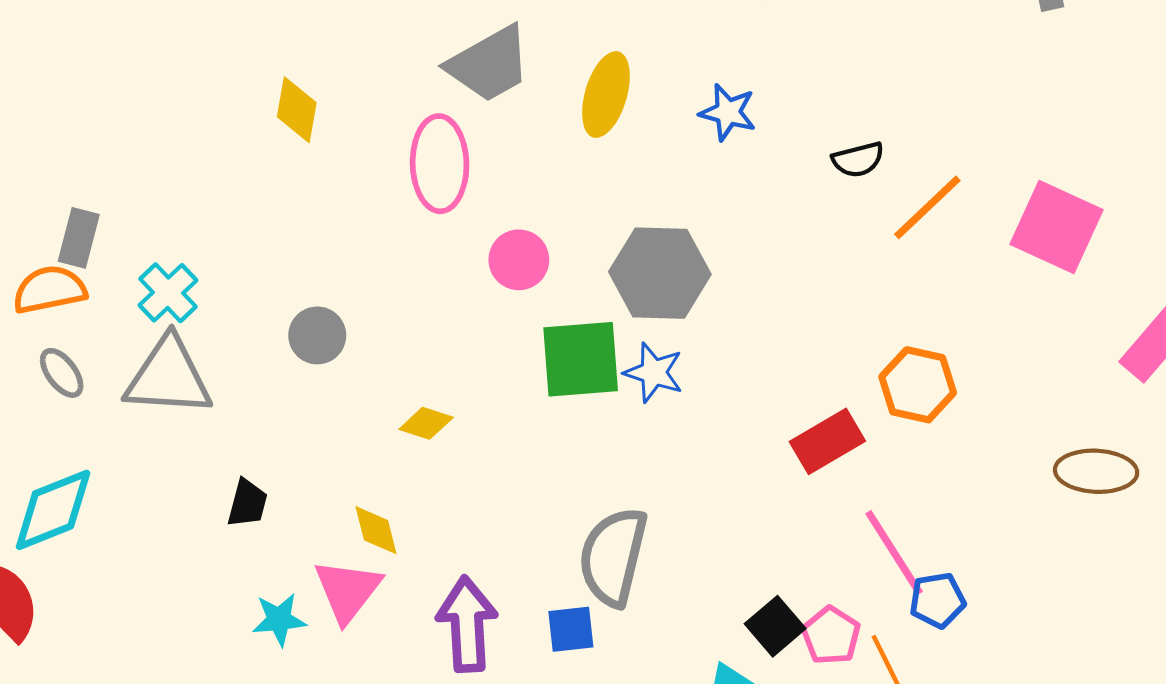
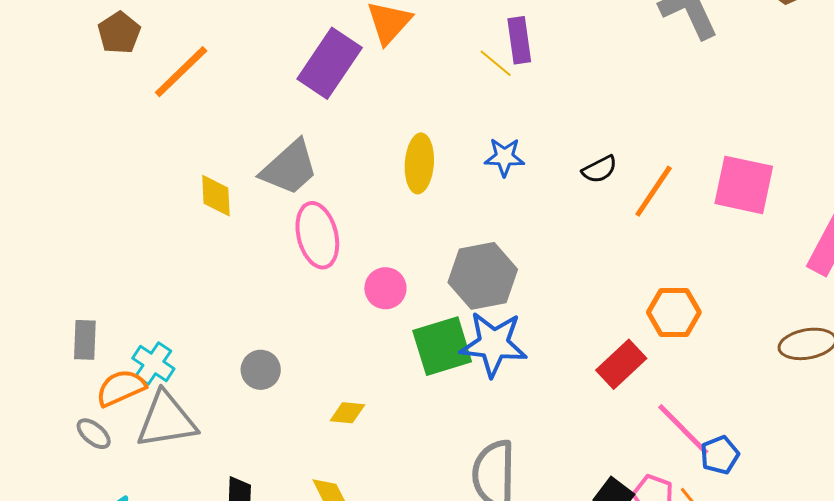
gray trapezoid: (489, 64) -> (289, 168), moved
yellow diamond: (297, 110) -> (216, 196), moved
orange semicircle: (50, 290) -> (121, 388), moved
blue star: (654, 373) -> (494, 344), size x1.6

